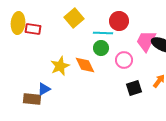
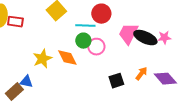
pink circle: (124, 60) -> (96, 47), moved
blue triangle: (44, 89) -> (26, 82), turned 40
brown rectangle: (32, 99) -> (14, 92), turned -48

